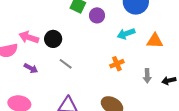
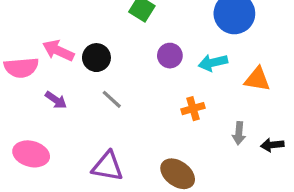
purple circle: (97, 15) -> (170, 56), moved

